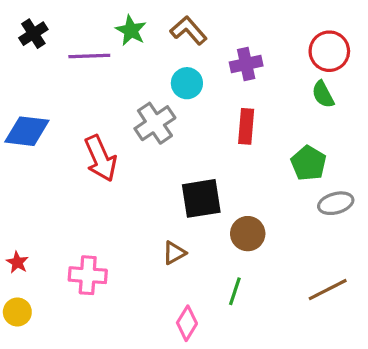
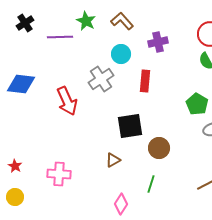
red rectangle: (246, 126) -> (145, 81), moved

